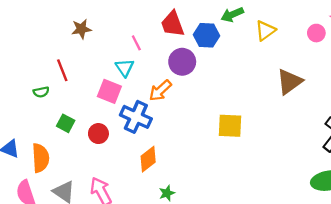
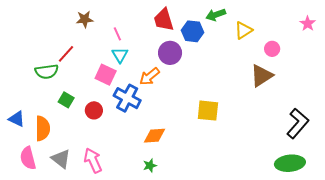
pink circle: (316, 33) -> (272, 49), moved
pink line: (136, 43) -> (117, 34), moved
red line: (62, 70) -> (66, 54), turned 60
green semicircle: (41, 92) -> (47, 72), size x1.6
orange diamond: (148, 159) -> (154, 136), moved, turned 30

